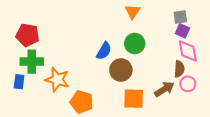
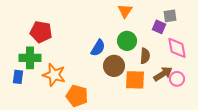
purple square: (182, 31) -> (159, 27), moved
red pentagon: (28, 35) -> (41, 32), moved
brown semicircle: (179, 69) -> (145, 56), moved
brown arrow: (164, 89) -> (163, 74), moved
orange square: (134, 99) -> (135, 80), moved

